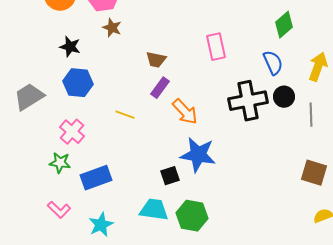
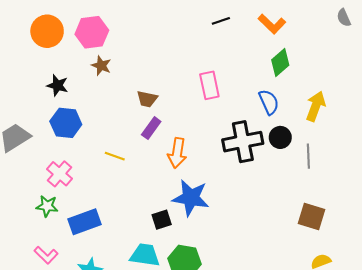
orange arrow: (185, 112) -> (177, 153), turned 52

